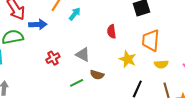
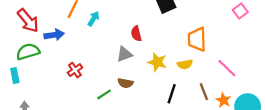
orange trapezoid: (151, 40) -> (197, 39), moved
gray triangle: (83, 55) -> (124, 54), moved, turned -42
yellow semicircle: (161, 64) -> (185, 64), moved

